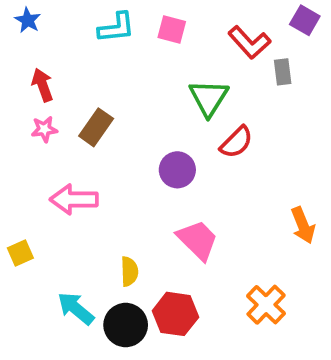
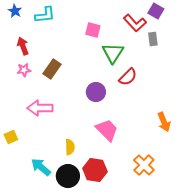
purple square: (305, 20) -> (156, 11), moved
cyan L-shape: (116, 28) -> (45, 15), moved
pink square: (172, 29) -> (93, 30), moved

